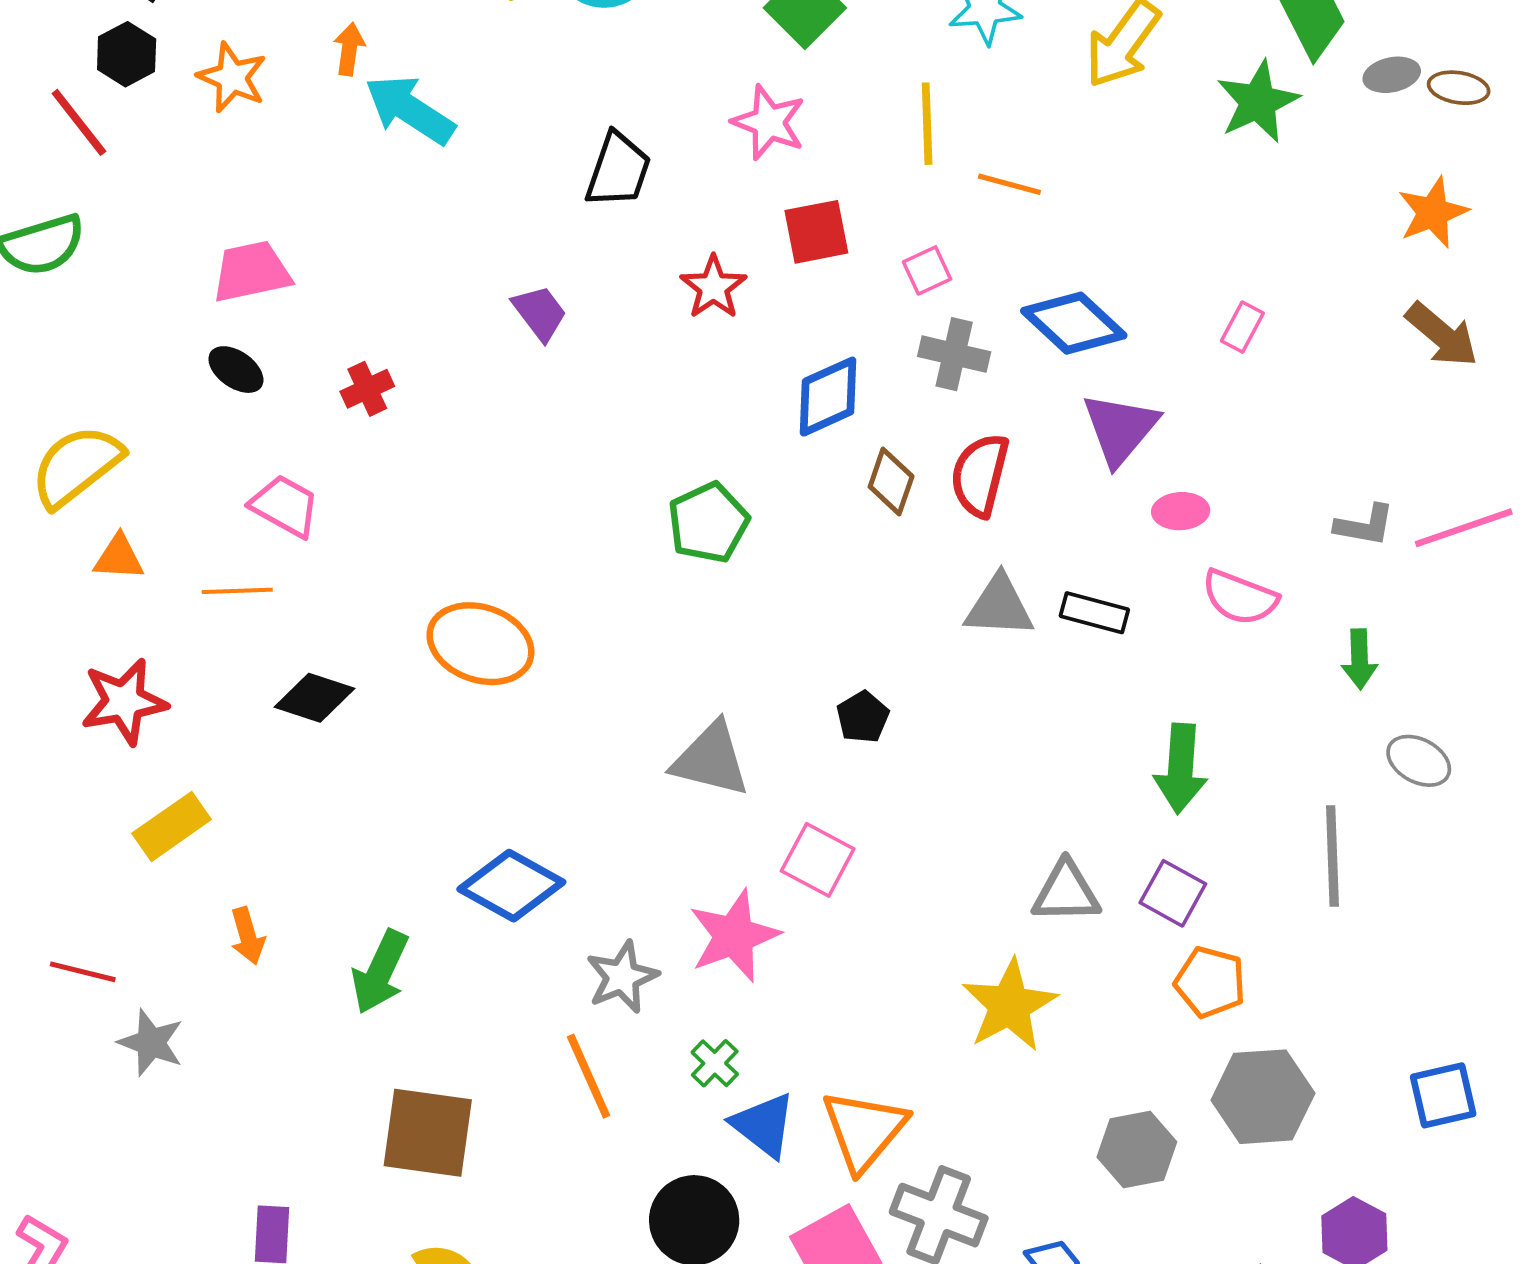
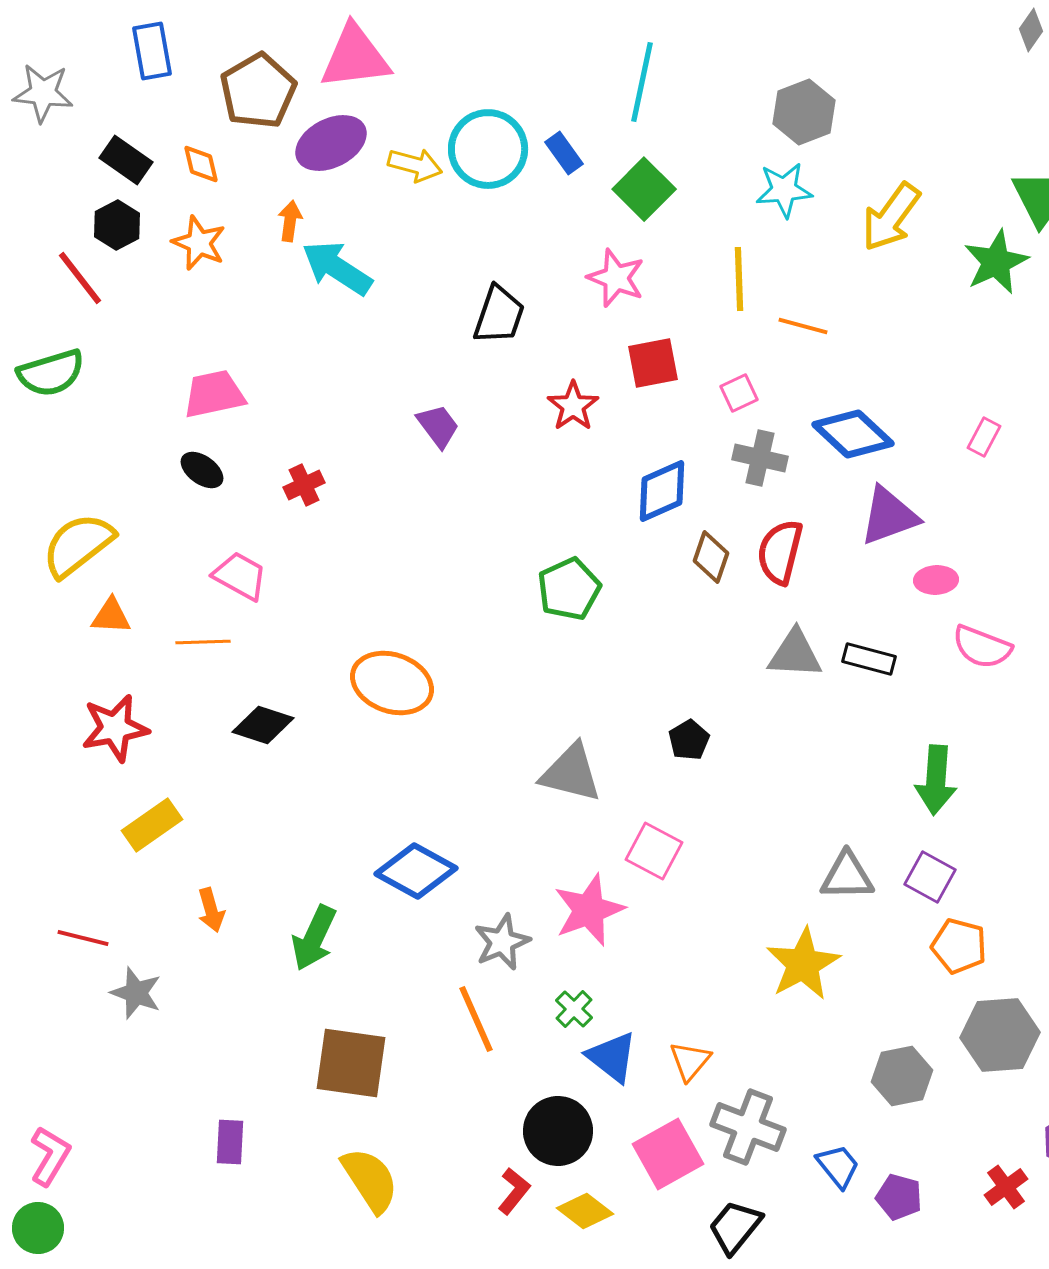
purple triangle: (1120, 429) -> (889, 516), turned 30
orange triangle: (864, 1130) -> (690, 1061), size x0.6

